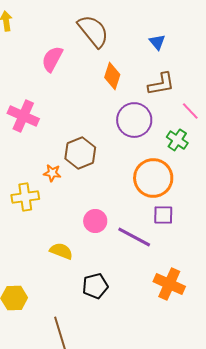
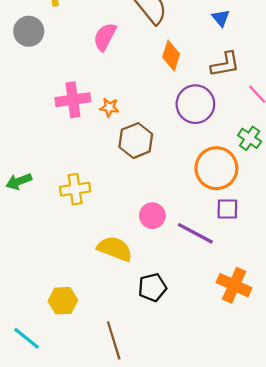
pink cross: (23, 116) -> (73, 100), turned -32
green cross: (177, 140) -> (250, 138), moved
orange star: (52, 173) -> (109, 107), moved
yellow semicircle: (61, 251) -> (115, 249), size x1.4

